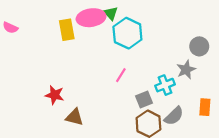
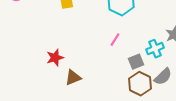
red star: (55, 95) -> (55, 58), turned -30
brown triangle: (74, 117) -> (73, 78), turned -36

